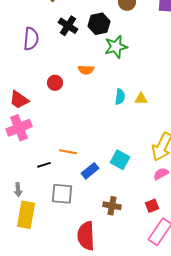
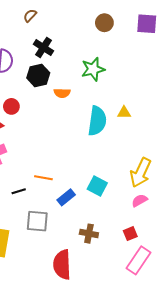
black hexagon: (99, 24) -> (38, 75), moved
red circle: (55, 83) -> (11, 106), moved
cyan semicircle: (120, 97) -> (97, 121), size x1.8
yellow triangle: (141, 99) -> (124, 113), moved

